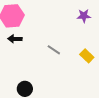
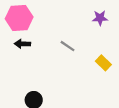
gray line: (54, 50) -> (67, 46), moved

